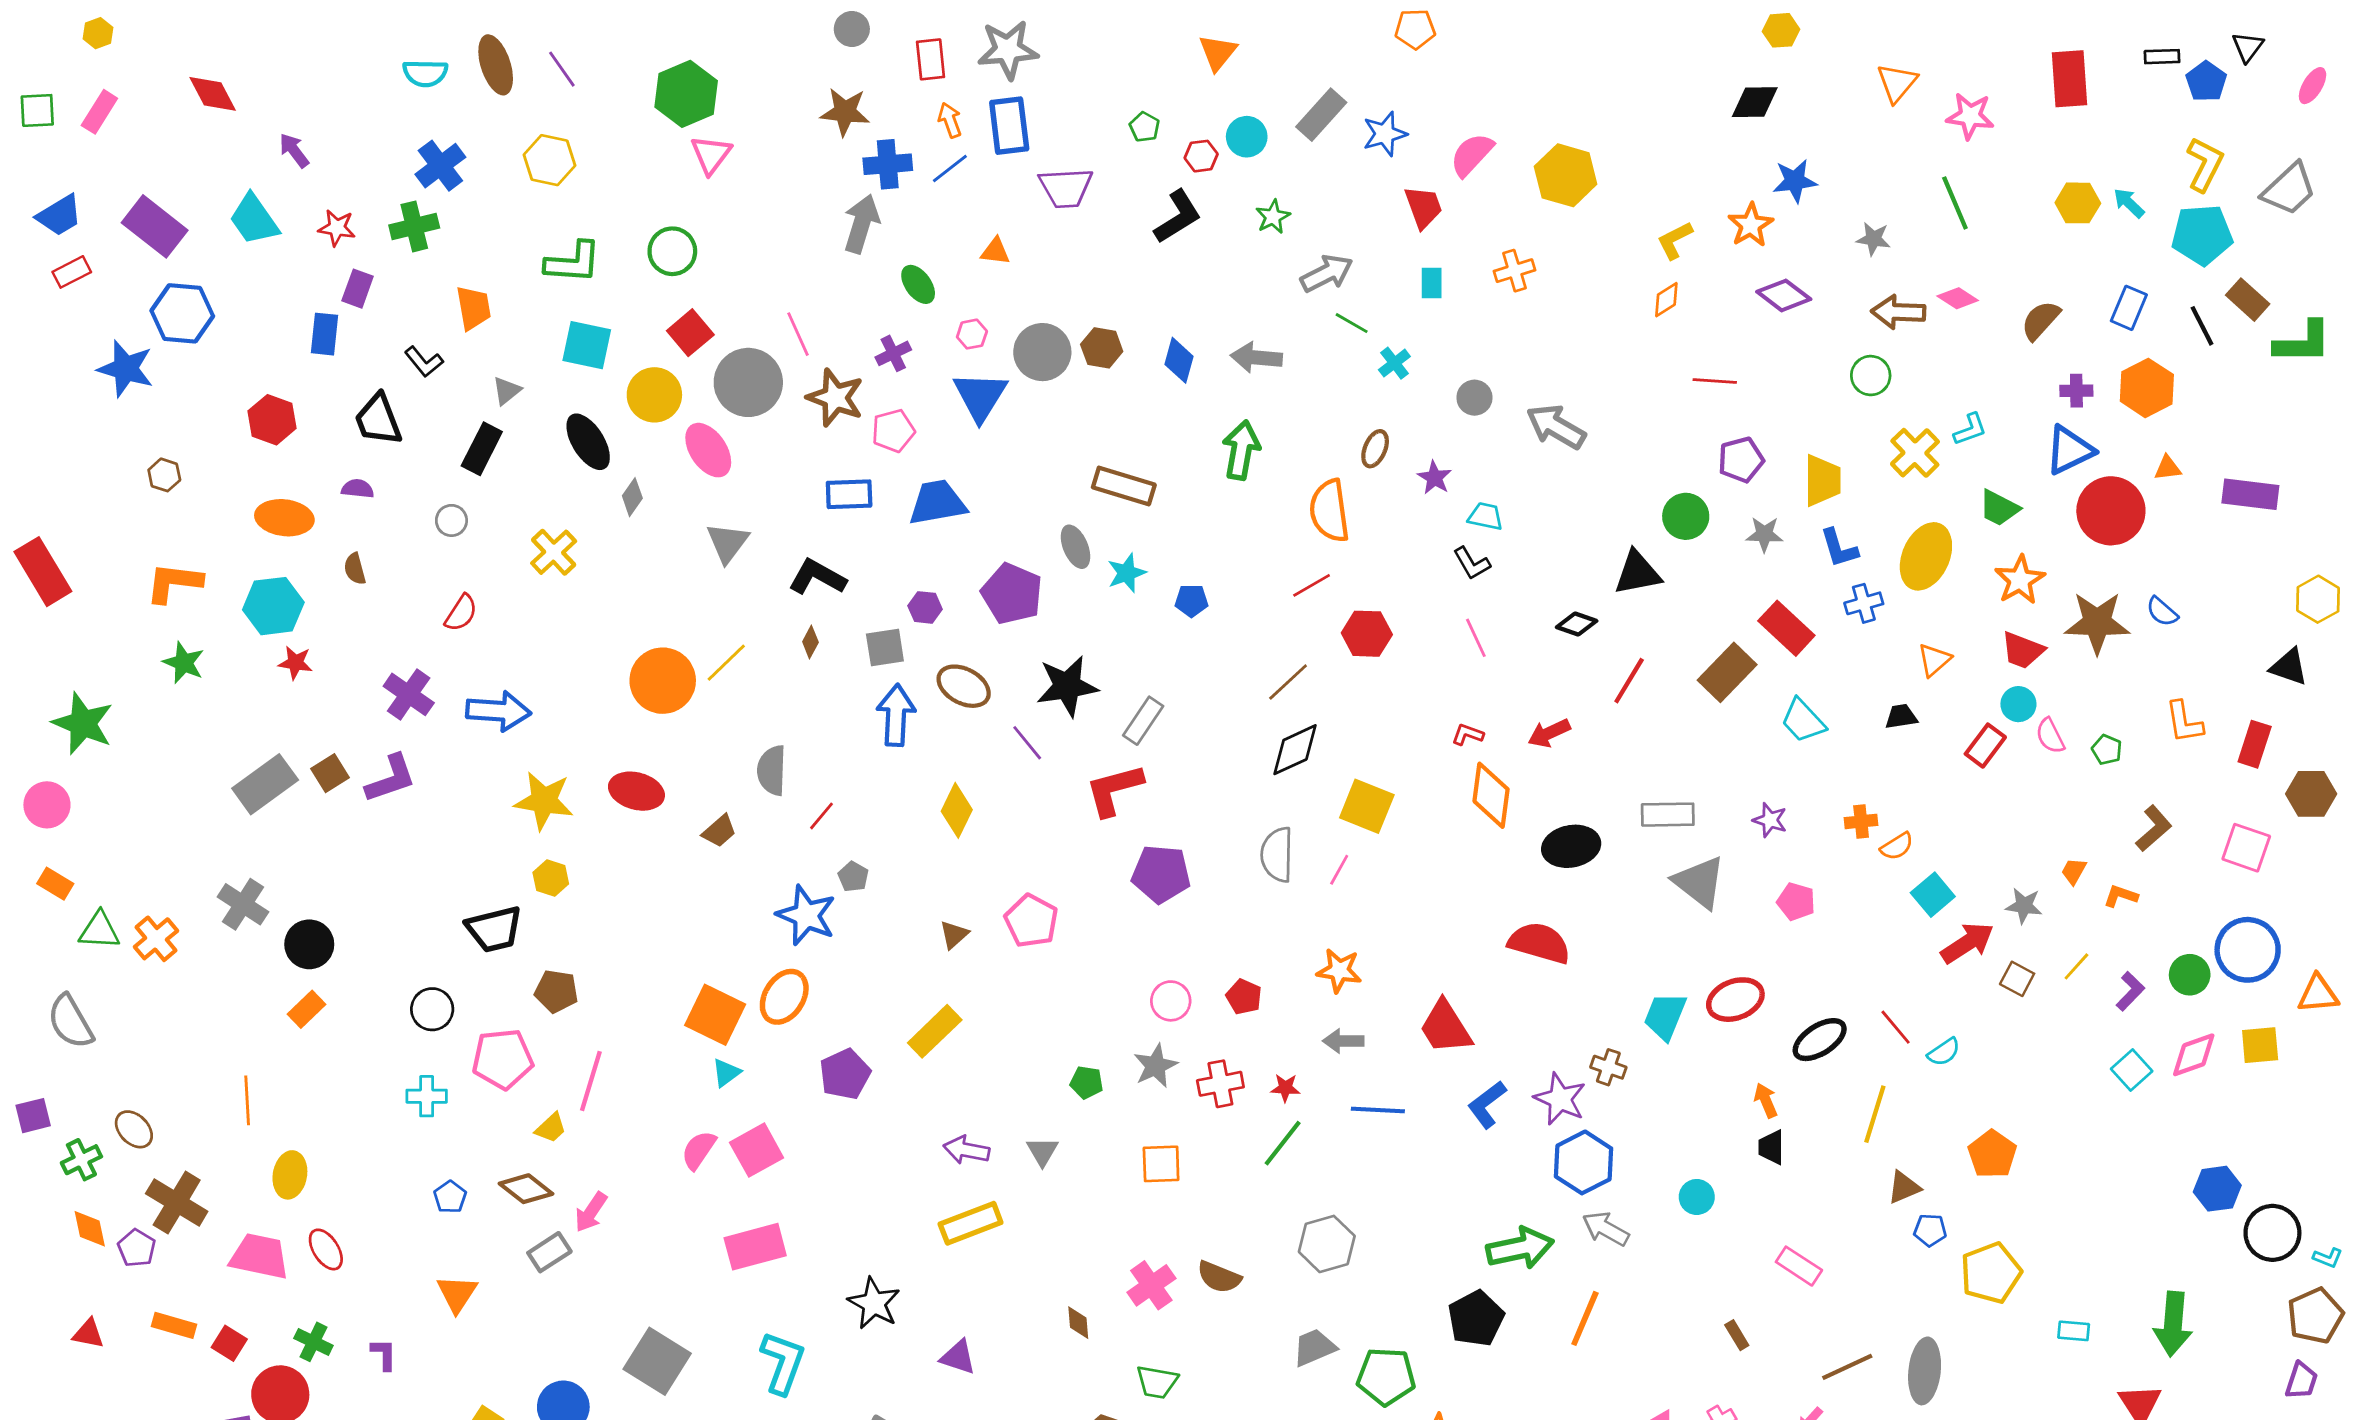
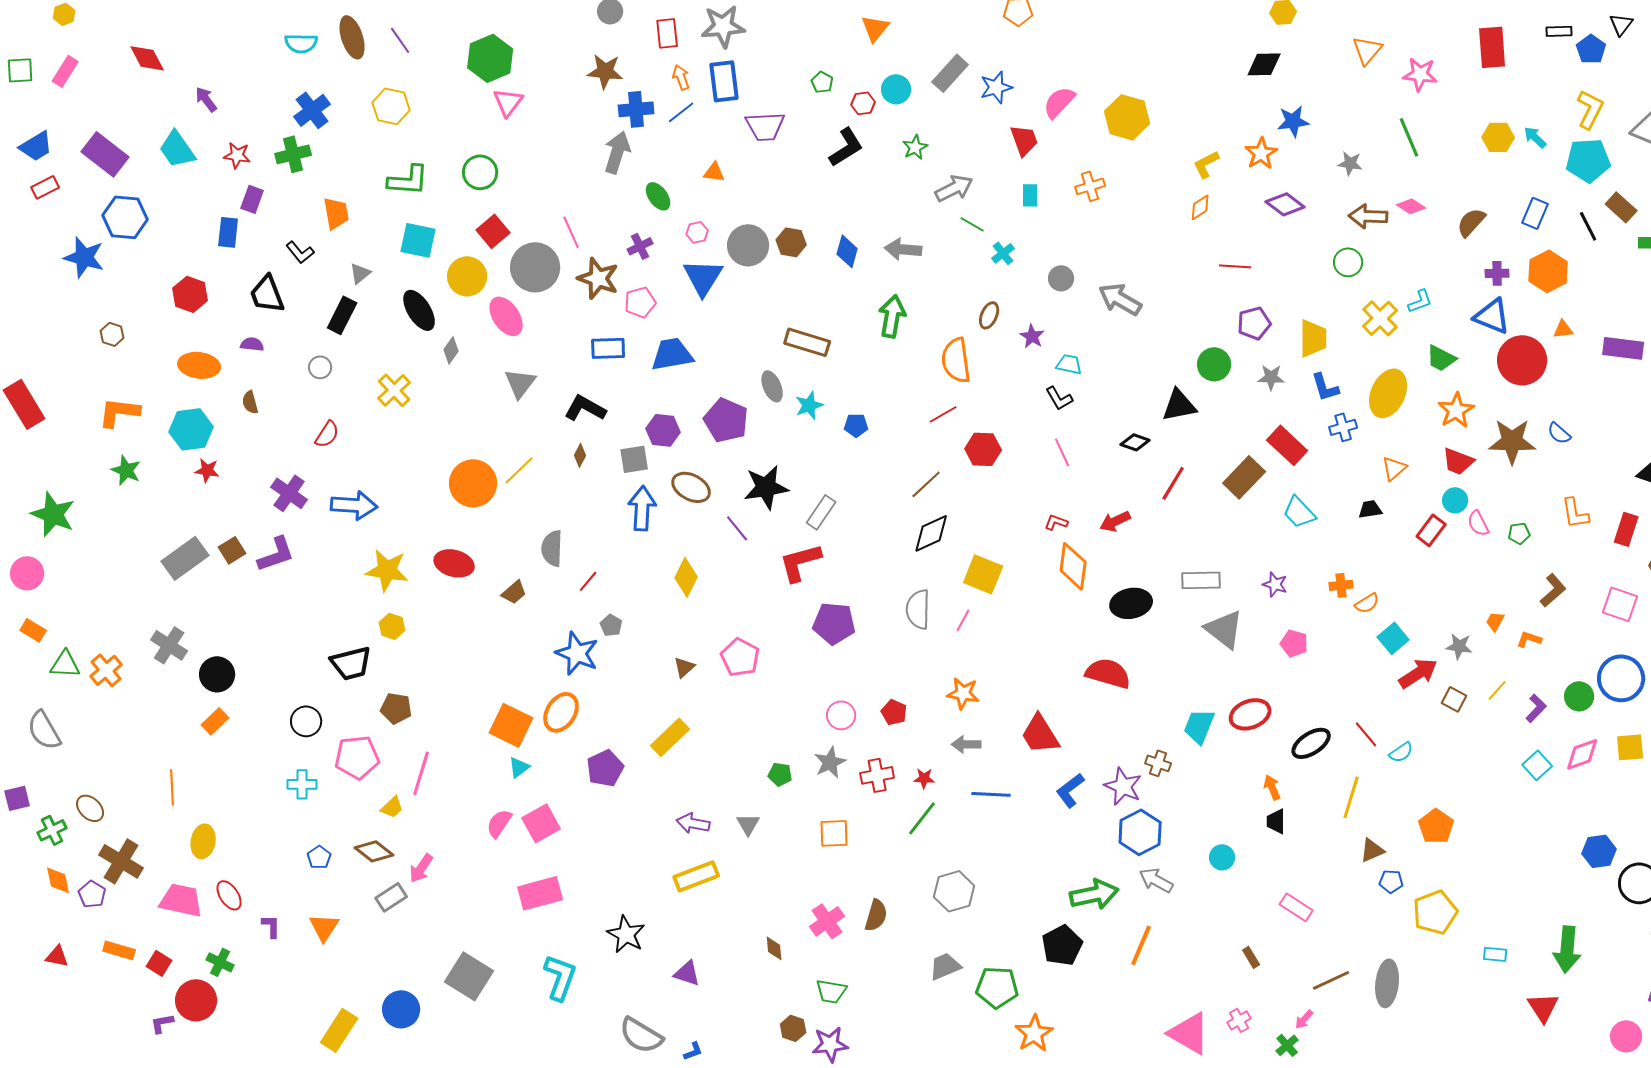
blue triangle: (2070, 450) -> (1492, 316), turned 48
purple hexagon: (925, 607) -> (663, 430), size x1.4
green pentagon: (2107, 750) -> (1519, 533), turned -30
brown semicircle: (1219, 1277) -> (876, 915), turned -96
purple L-shape: (384, 1354) -> (271, 926), moved

